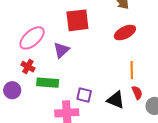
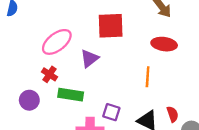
red ellipse: (125, 33) -> (164, 44), turned 30
orange line: (132, 70) -> (148, 77), moved

